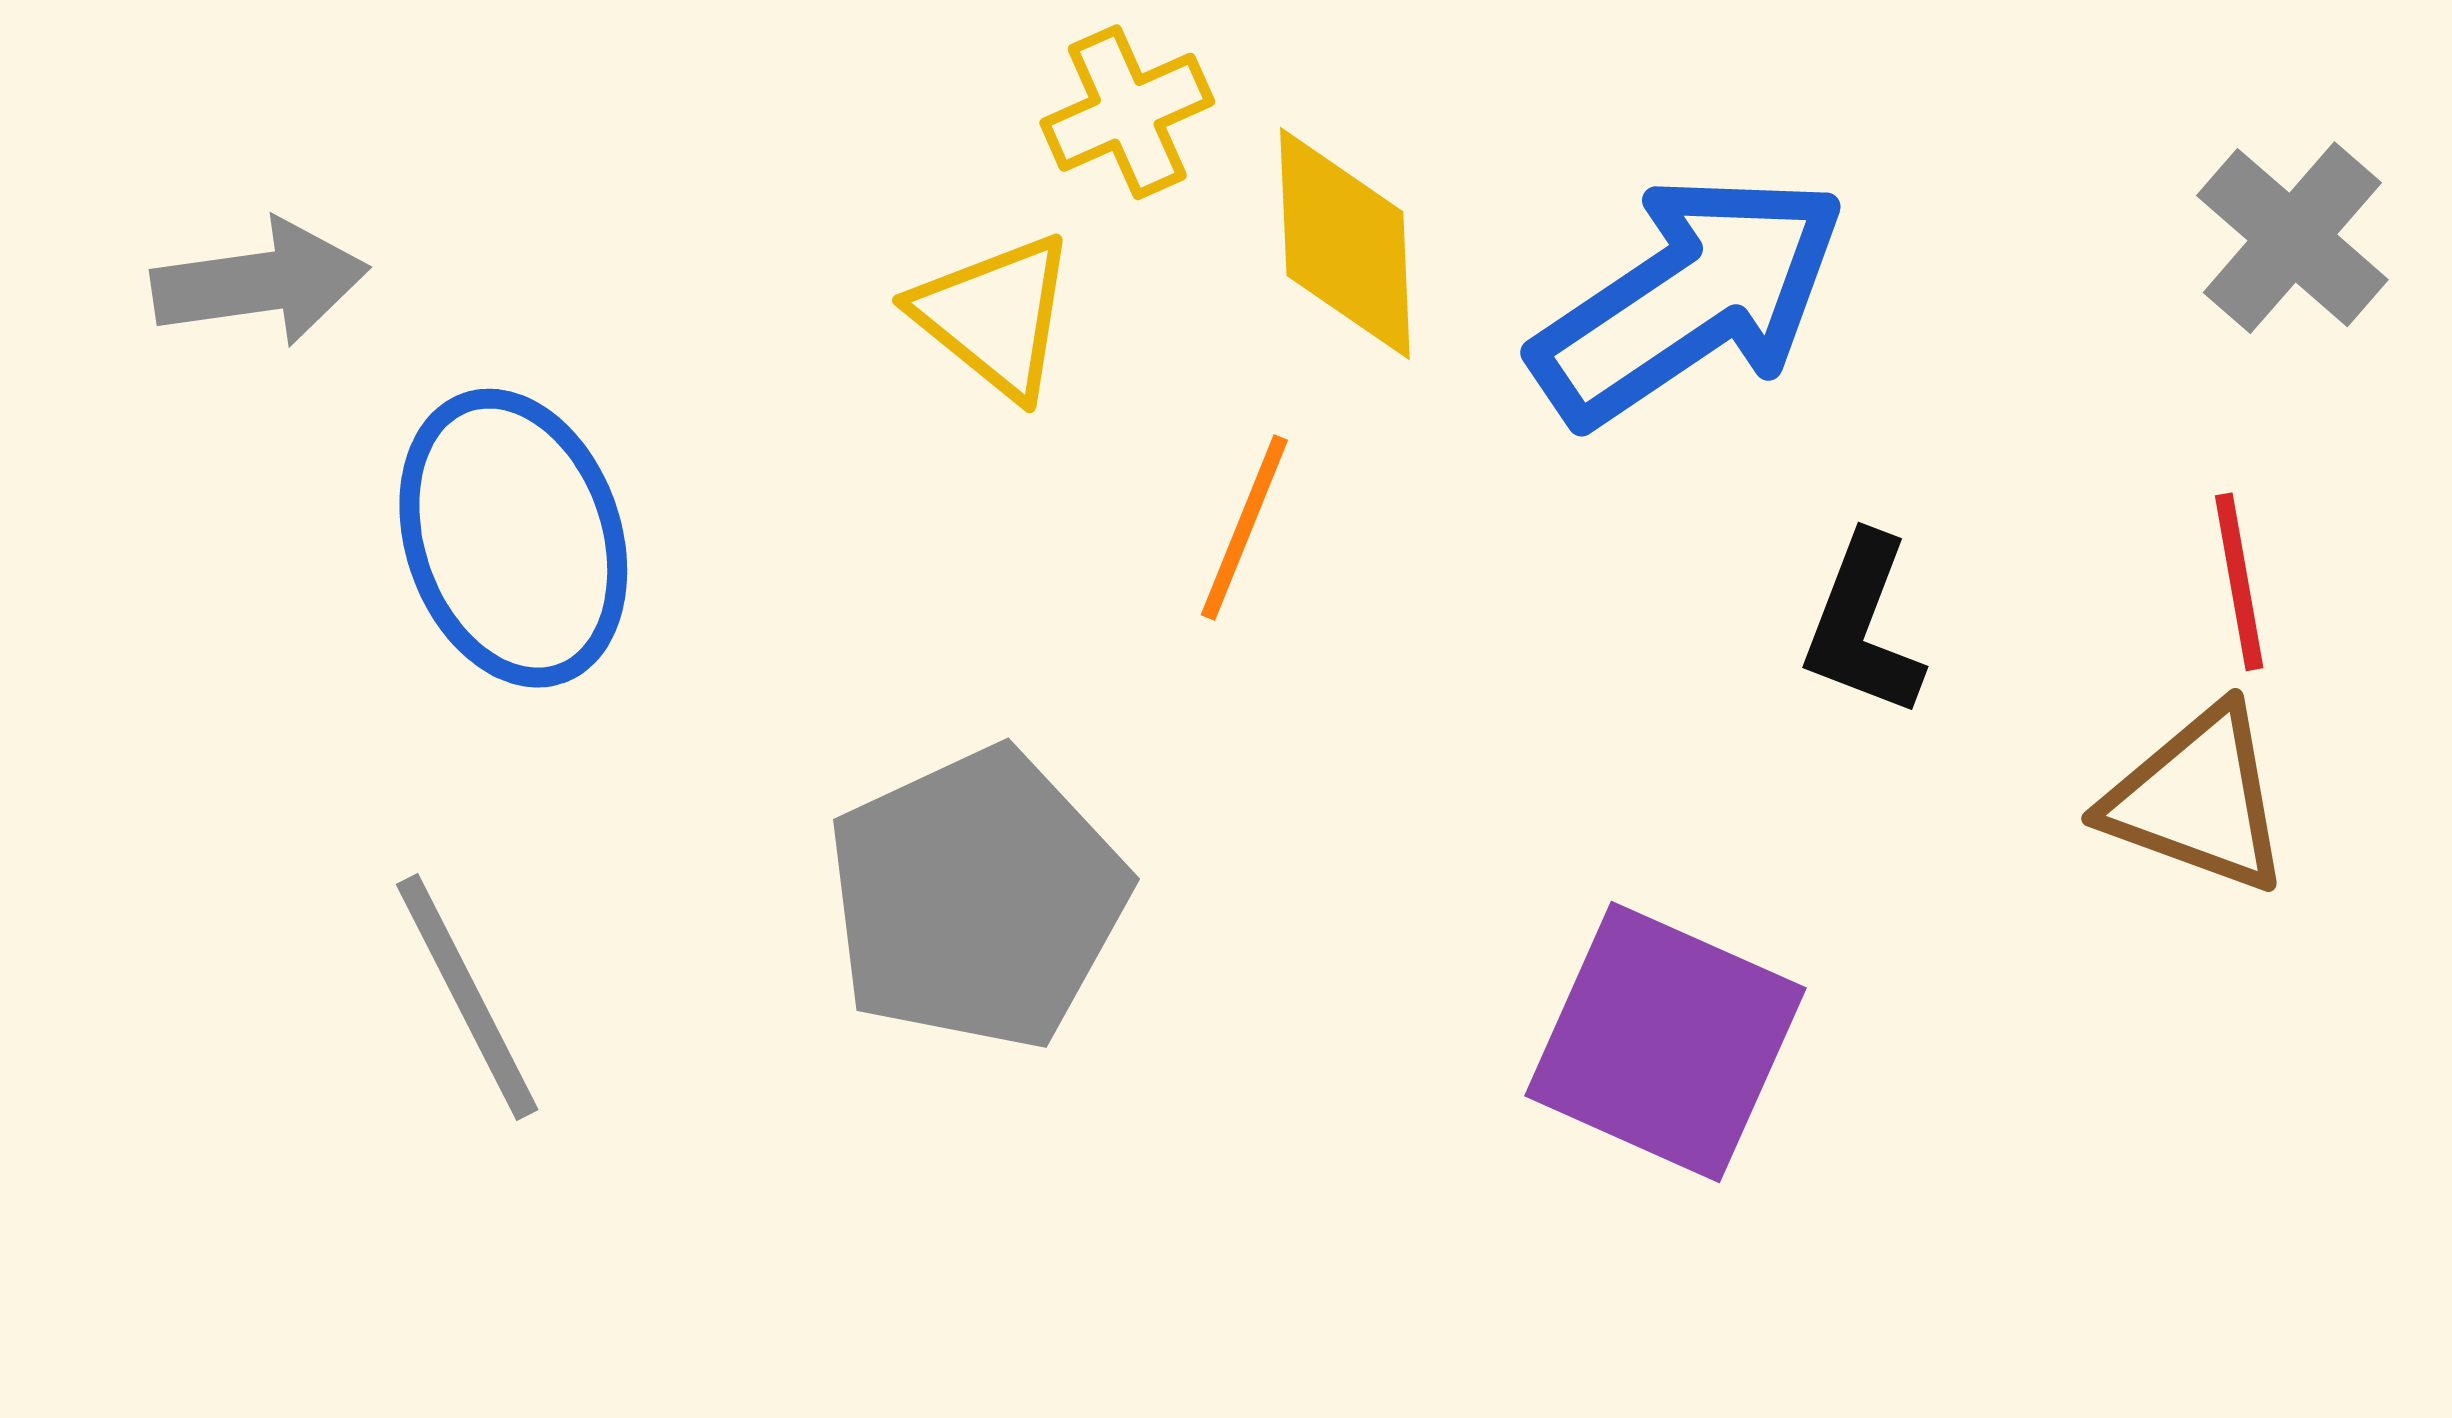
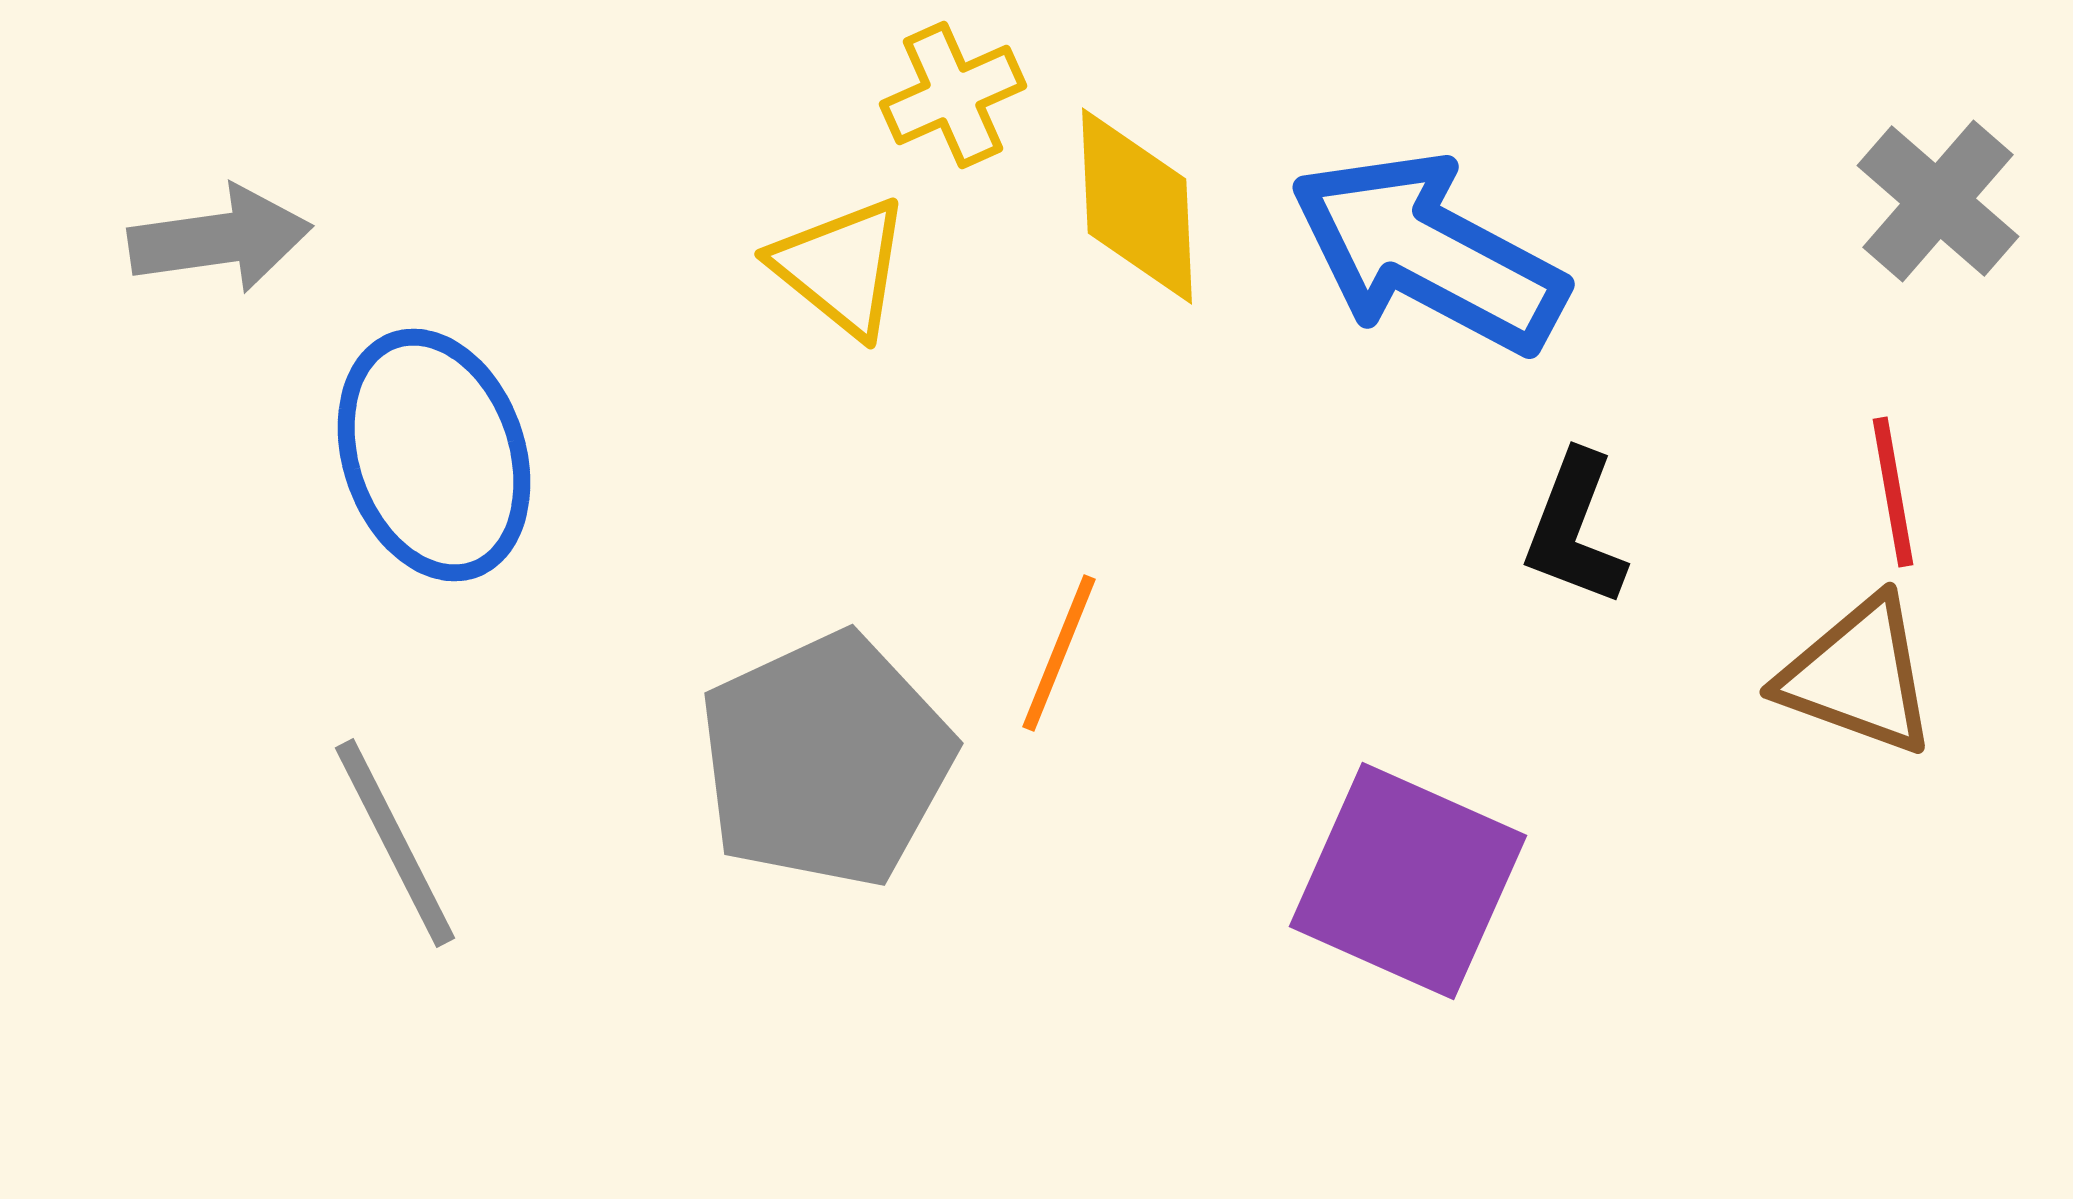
blue arrow: (1689, 299) -> (1428, 253), turned -118
orange line: (1244, 527) -> (1059, 653), moved

